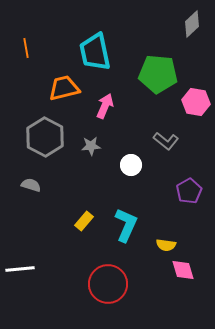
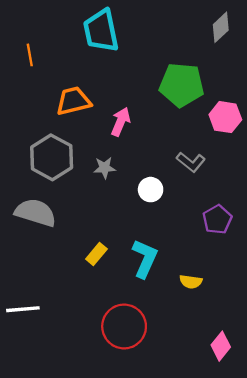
cyan trapezoid: (95, 52) -> (101, 31), moved
gray semicircle: (31, 185) -> (35, 213), size x1.8
pink diamond: (183, 270) -> (221, 346), moved, turned 55

